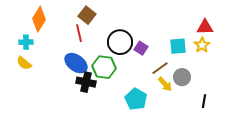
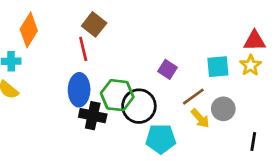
black circle: (120, 42) -> (139, 106), moved
blue ellipse: (76, 63) -> (79, 90), turned 55
cyan pentagon: (136, 99) -> (161, 139), turned -30

